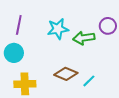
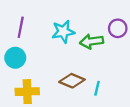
cyan line: (89, 81) -> (97, 88), turned -32

